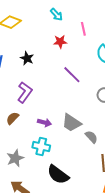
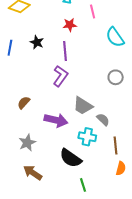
purple line: (72, 75) -> (65, 51), moved, turned 42
purple L-shape: (25, 92) -> (60, 76), moved
purple arrow: (44, 122) -> (56, 120), moved, size x1.6
cyan cross: (41, 146) -> (87, 137), moved

